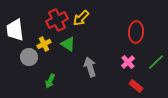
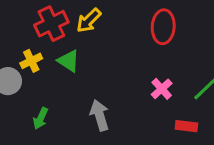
red ellipse: (136, 32) -> (163, 27), moved
gray arrow: (90, 67) -> (100, 115), moved
red rectangle: (136, 86) -> (186, 126), moved, turned -32

